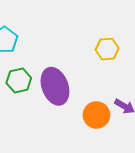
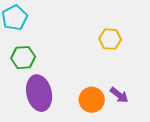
purple ellipse: (55, 86) -> (39, 93), moved

